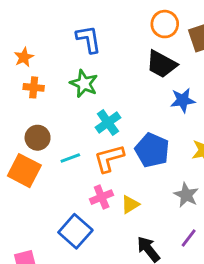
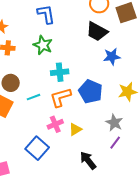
cyan cross: (108, 123) -> (60, 72), turned 30
purple line: (189, 238) -> (115, 143), moved

